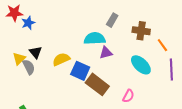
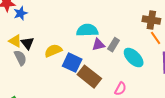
gray rectangle: (112, 20) -> (114, 45), moved
brown cross: (141, 31) -> (151, 20), moved
yellow triangle: (19, 59) -> (15, 41), moved, turned -48

